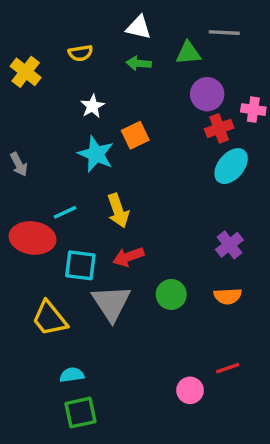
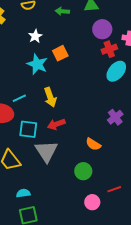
green circle: (171, 294) -> (83, 171), moved
orange semicircle: (228, 296) -> (93, 144), moved, turned 35

